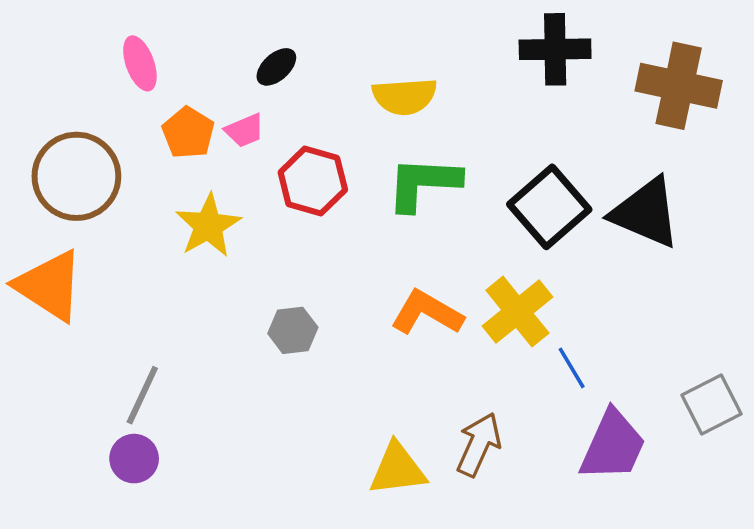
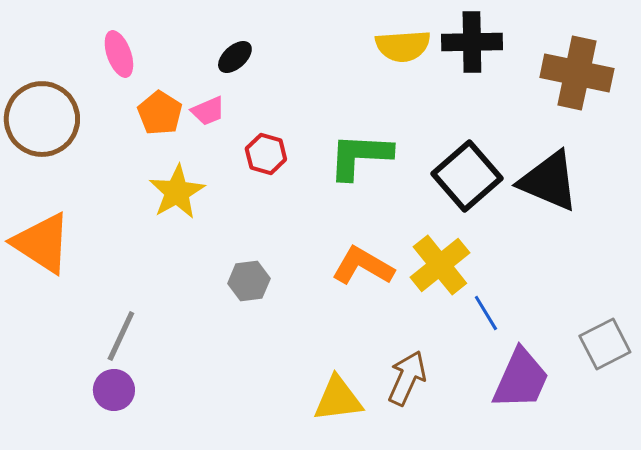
yellow semicircle: (405, 96) -> (403, 46), moved
brown circle: (76, 176) -> (42, 119), moved
red hexagon: (313, 181) -> (266, 154), size x0.7

